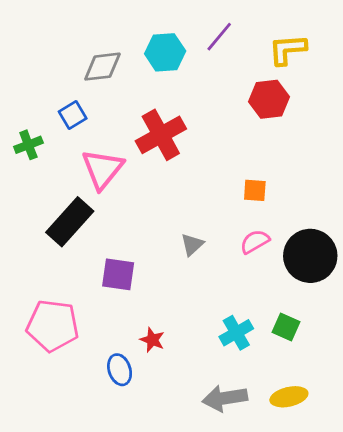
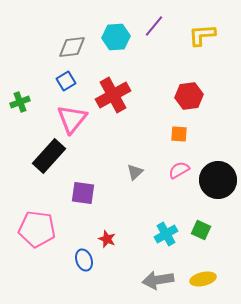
red hexagon: (269, 99) -> (189, 96), moved
blue square: (73, 115) -> (66, 81), moved

